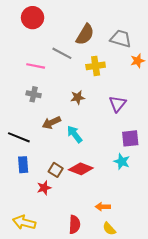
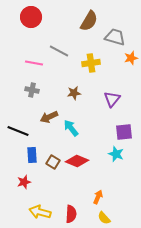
brown semicircle: (85, 34) -> (89, 21), moved
blue rectangle: (23, 165) -> (32, 155), moved
red star: (44, 188) -> (24, 182), moved
orange arrow: (103, 207) -> (98, 197), turned 112
yellow arrow: (24, 222) -> (40, 212), moved

